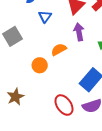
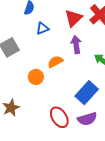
blue triangle: (45, 17) -> (42, 28), turned 32

